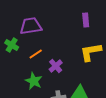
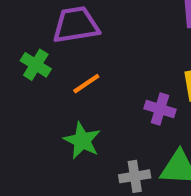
purple cross: (56, 66) -> (160, 109), moved, turned -32

